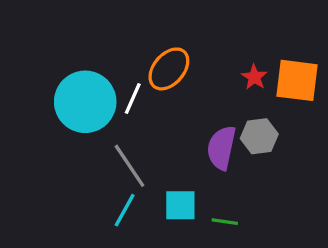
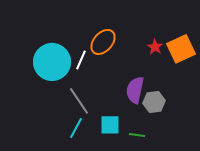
orange square: (297, 80) -> (181, 49), turned -32
gray hexagon: (259, 136) -> (154, 102), moved

